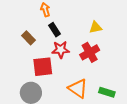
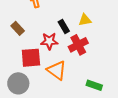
black rectangle: (54, 30) -> (64, 27), moved
orange triangle: (78, 88) -> (57, 70), moved

